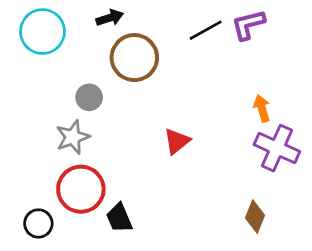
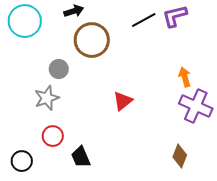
red circle: (81, 189) -> (53, 136), size x0.6

